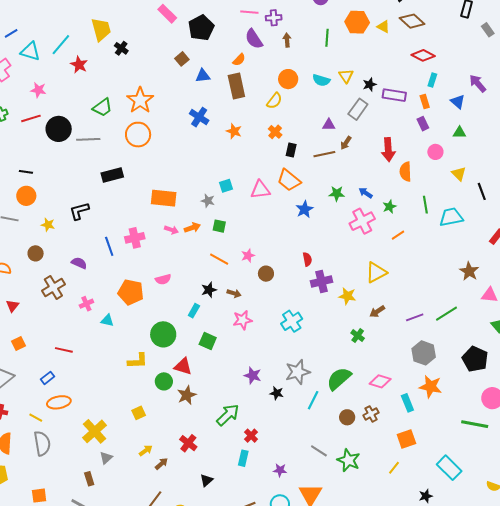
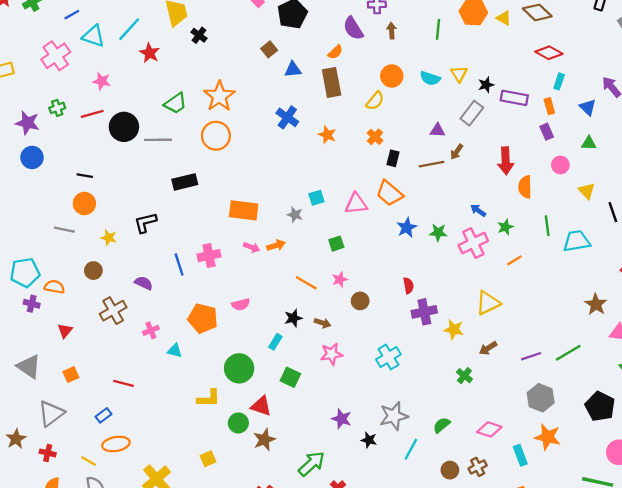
green star: (337, 194) -> (438, 232), moved
green square: (219, 226) -> (336, 244), moved, turned -32
green semicircle: (339, 379) -> (442, 425), size x0.6

